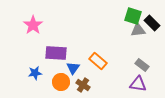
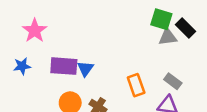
orange rectangle: (98, 61) -> (136, 85), moved, turned 30
blue triangle: (73, 68) -> (85, 69), moved
blue star: (35, 73) -> (22, 66), moved

